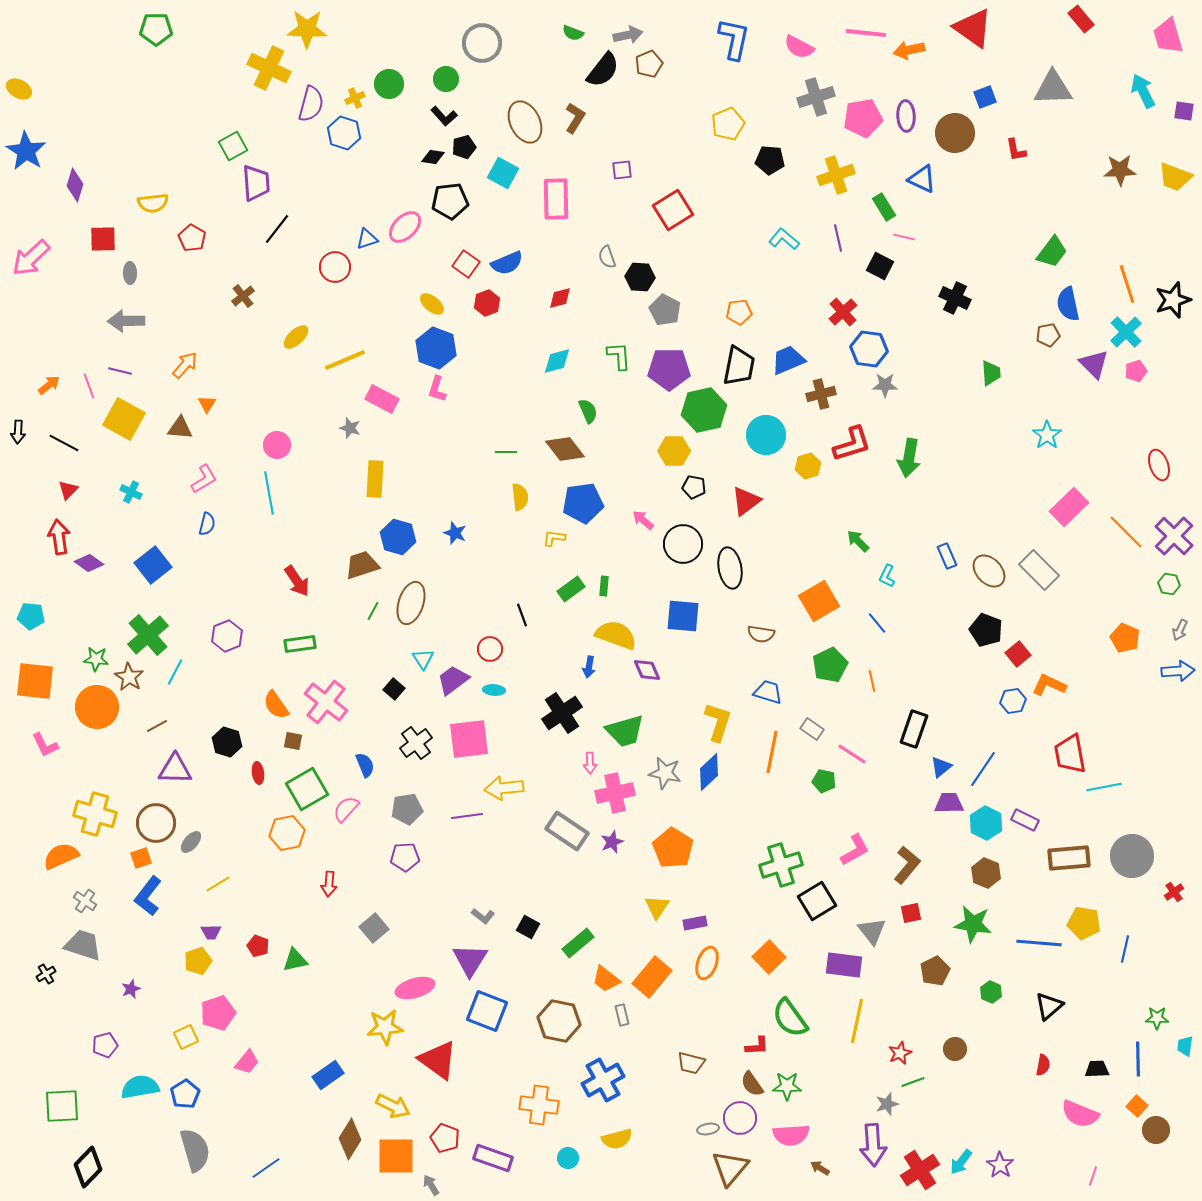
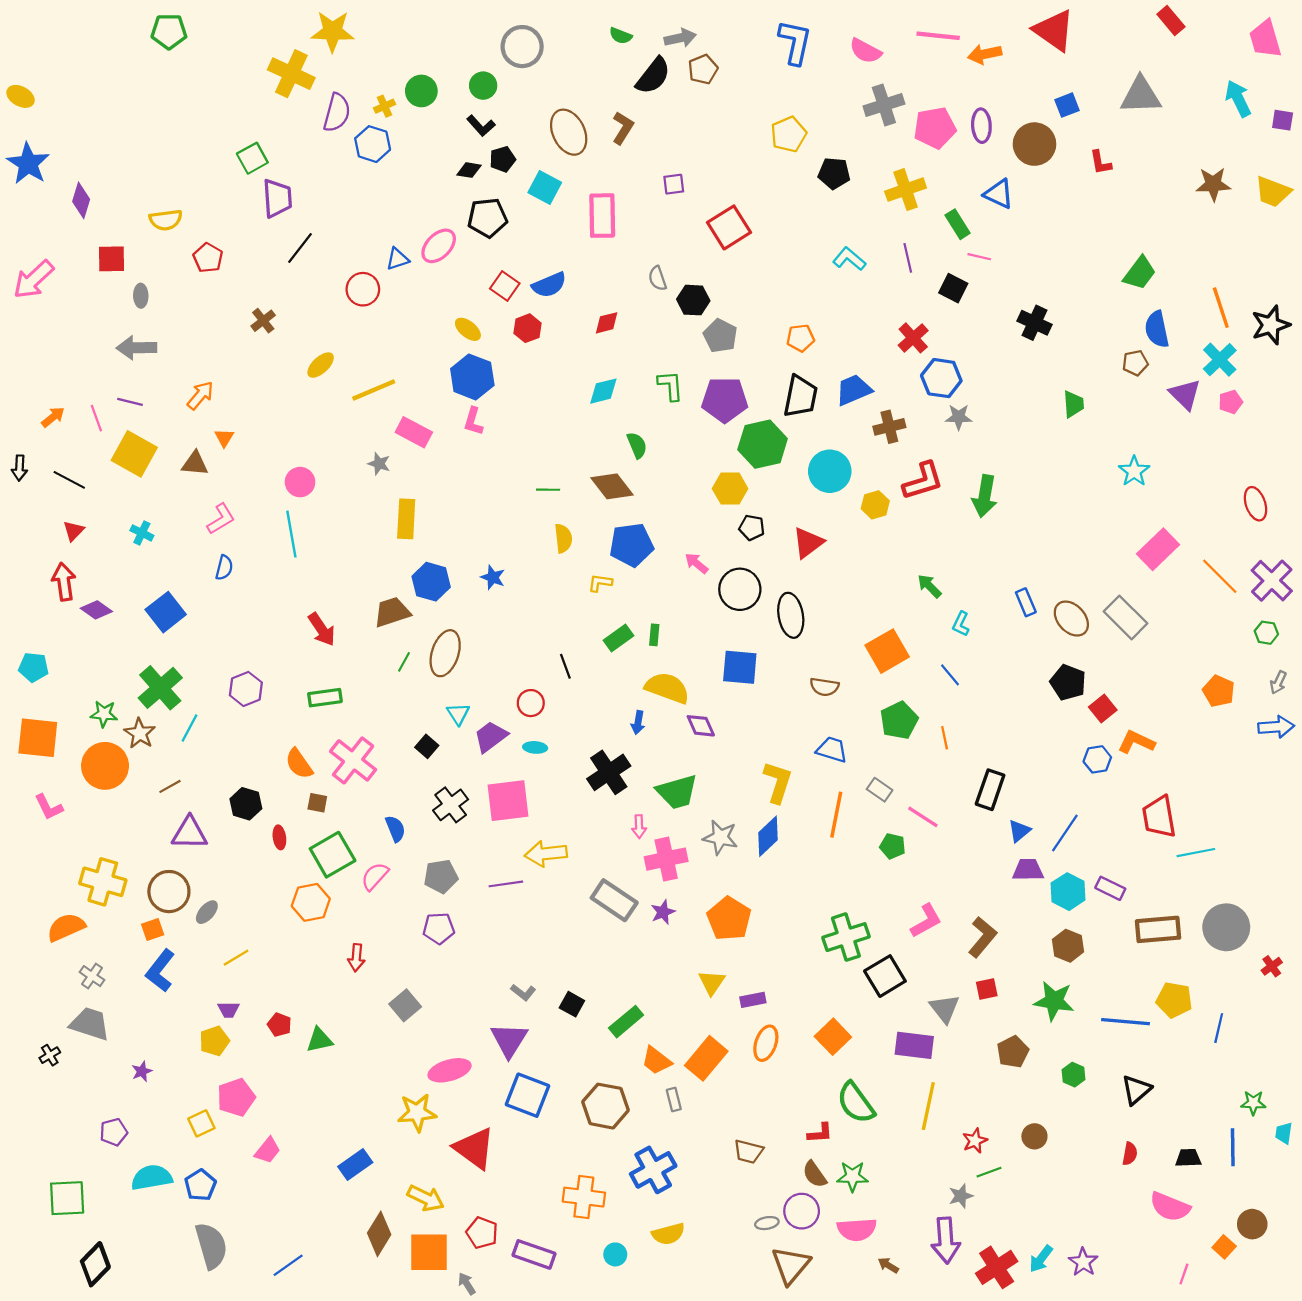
orange square: (1137, 1106) -> (1224, 1247), moved

